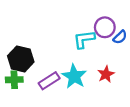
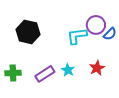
black hexagon: (21, 59) -> (28, 32), moved
cyan star: (74, 76) -> (68, 70), size x0.6

